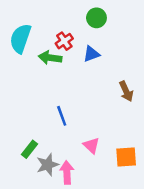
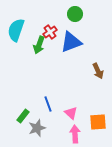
blue triangle: (91, 54) -> (71, 42), size x1.6
green arrow: (50, 58) -> (39, 45), turned -78
blue line: (62, 116) -> (48, 104), moved
pink arrow: (67, 172) -> (75, 134), moved

